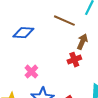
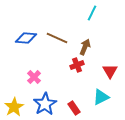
brown line: (64, 21) -> (57, 38), moved

